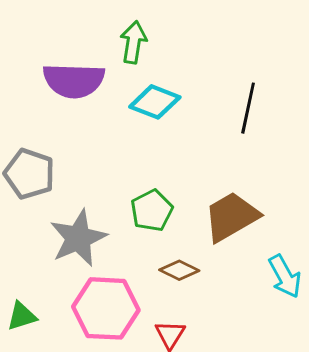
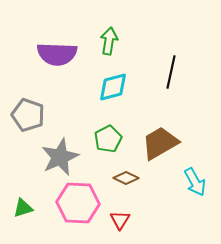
green arrow: (133, 42) -> (109, 41), moved
cyan diamond: (155, 102) -> (113, 87), moved, turned -36

